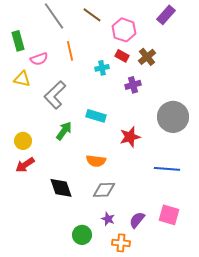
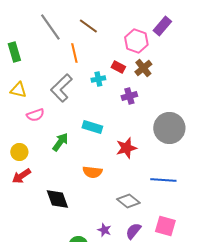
pink hexagon: (124, 30) -> (136, 41), moved
orange line: (70, 51) -> (74, 53), moved
pink semicircle: (39, 59) -> (35, 115), moved
gray L-shape: (55, 95) -> (61, 88), moved
gray diamond: (104, 190) -> (128, 201), moved, turned 40

